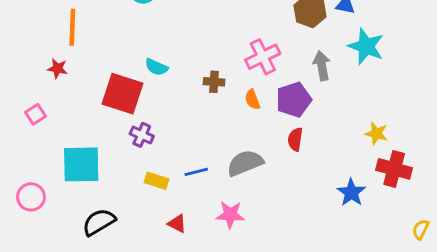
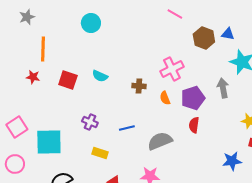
gray arrow: (322, 66) -> (223, 88), moved
red square: (123, 94) -> (68, 80), moved, size x0.7
pink square: (35, 114) -> (17, 127), moved, size x1.5
blue line: (196, 172) -> (127, 128), moved
blue star: (351, 193) -> (232, 161), turned 30

